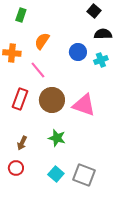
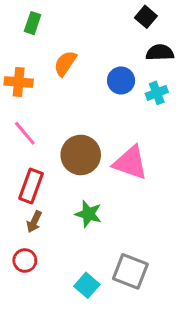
pink line: (38, 70) -> (25, 133), moved
red rectangle: (20, 99) -> (31, 186), moved
cyan square: (56, 174) -> (87, 285), moved

